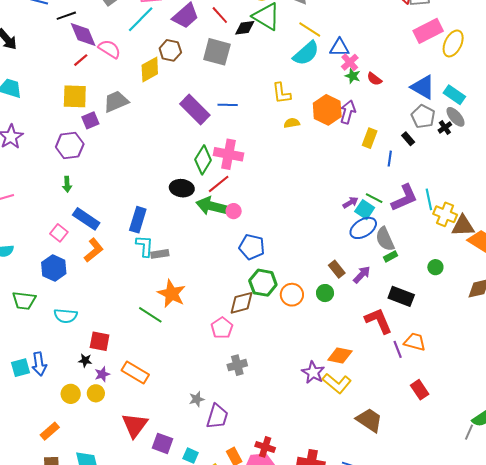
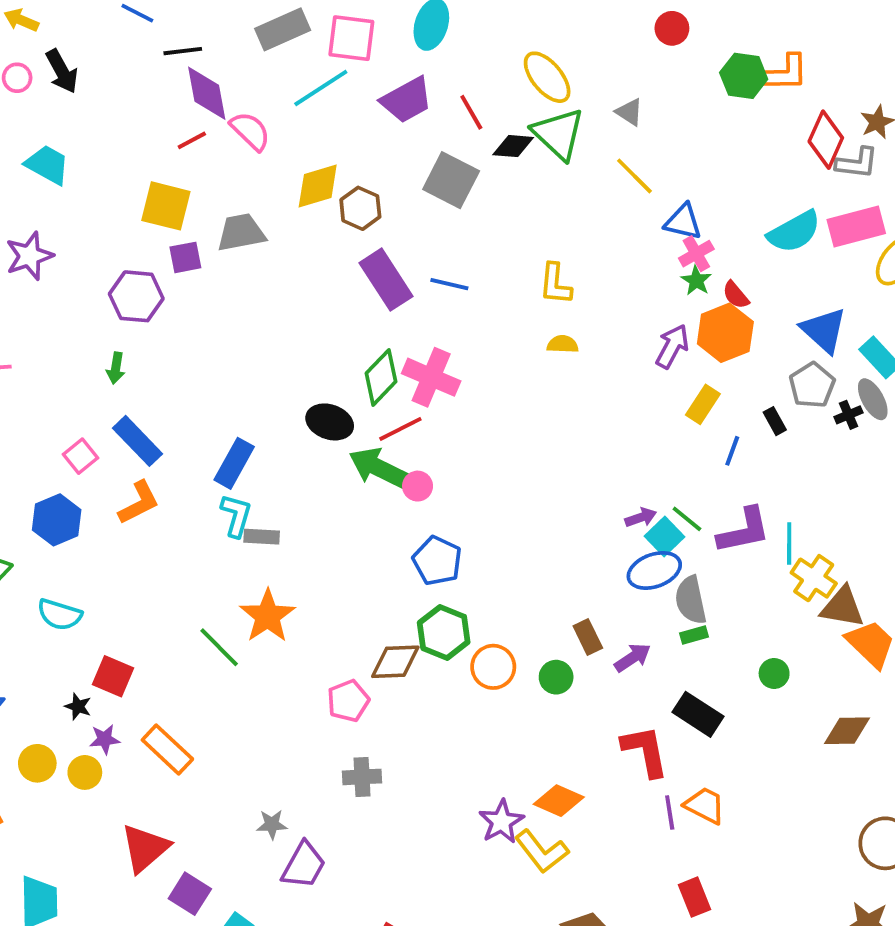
brown hexagon: (170, 50) -> (360, 208), moved
cyan semicircle: (306, 53) -> (794, 232), moved
orange hexagon: (327, 110) -> (725, 333), moved

